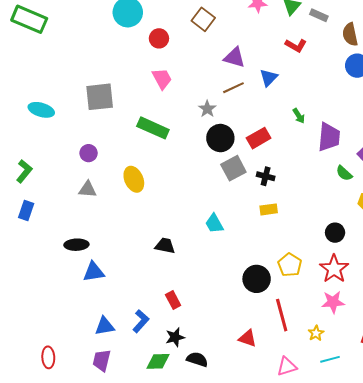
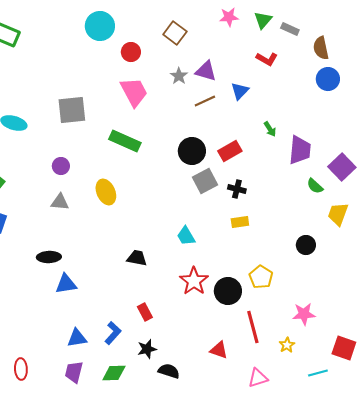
pink trapezoid: (162, 79) -> (134, 92), size x1.4
gray star: (207, 109) -> (179, 76), moved
red star: (334, 269) -> (194, 281), moved
cyan line: (330, 359) -> (318, 373), moved
green diamond: (158, 361) -> (114, 373), moved

